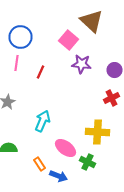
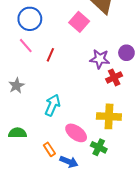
pink line: (16, 63) -> (26, 46), turned -49
purple star: (82, 64) -> (100, 59), moved
red cross: (112, 98) -> (114, 77), moved

